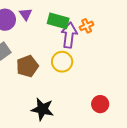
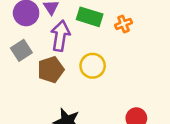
purple arrow: (69, 35) -> (60, 36), moved

